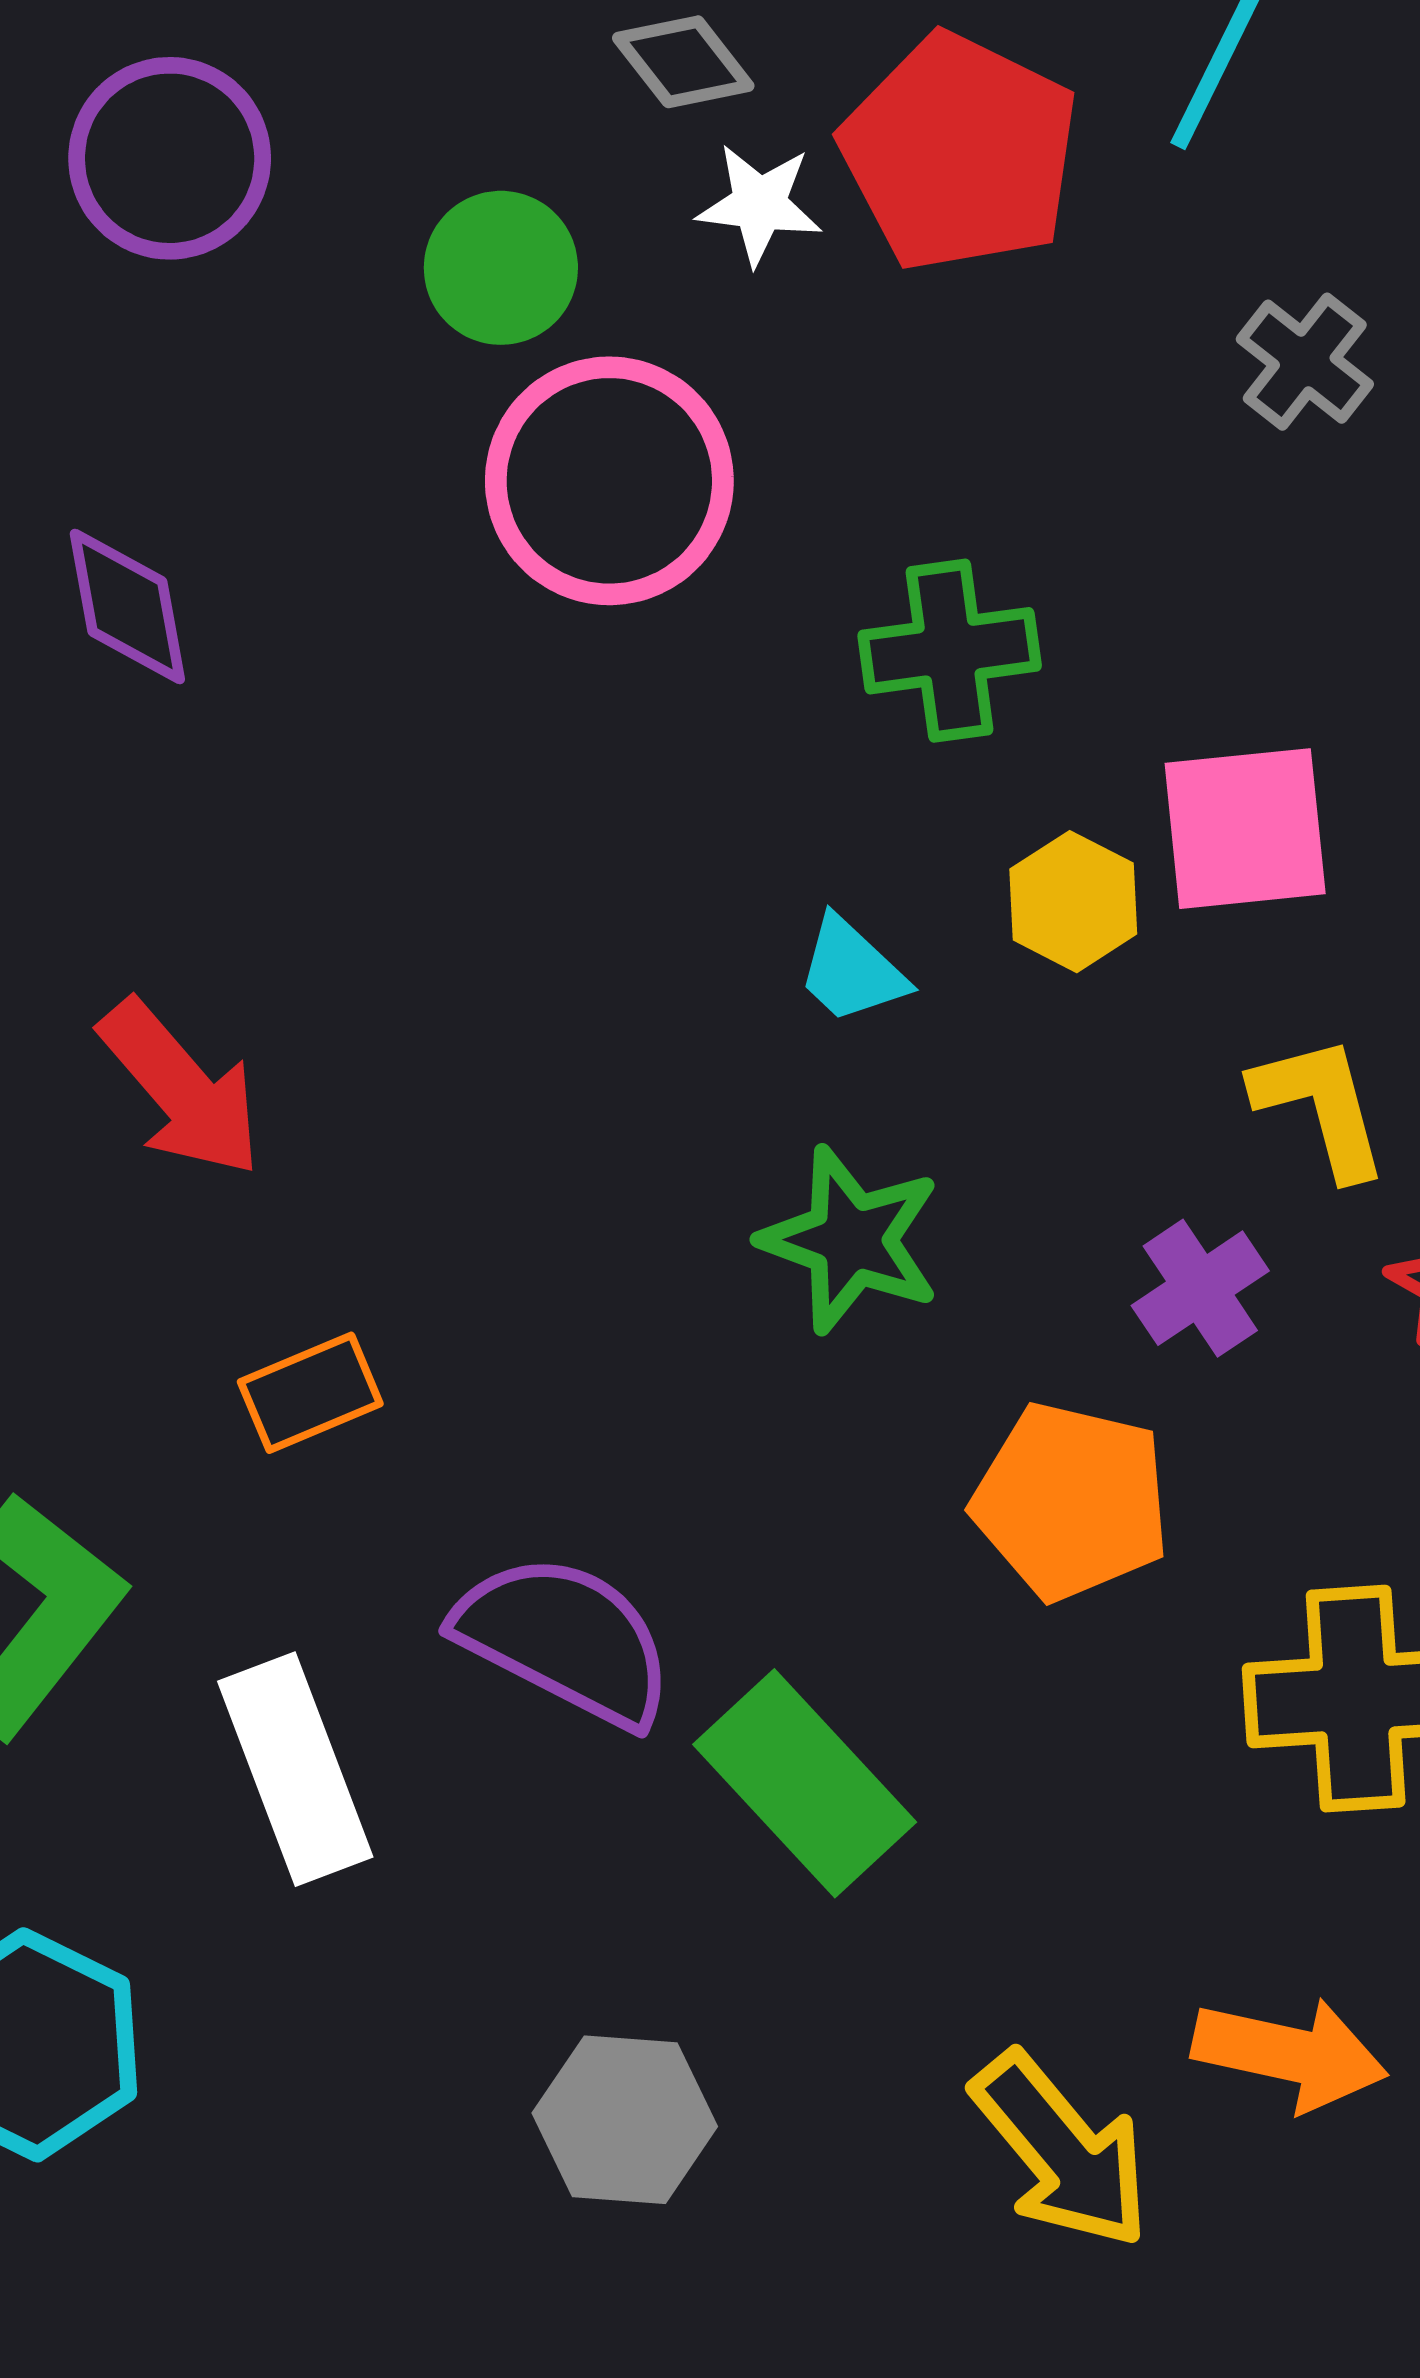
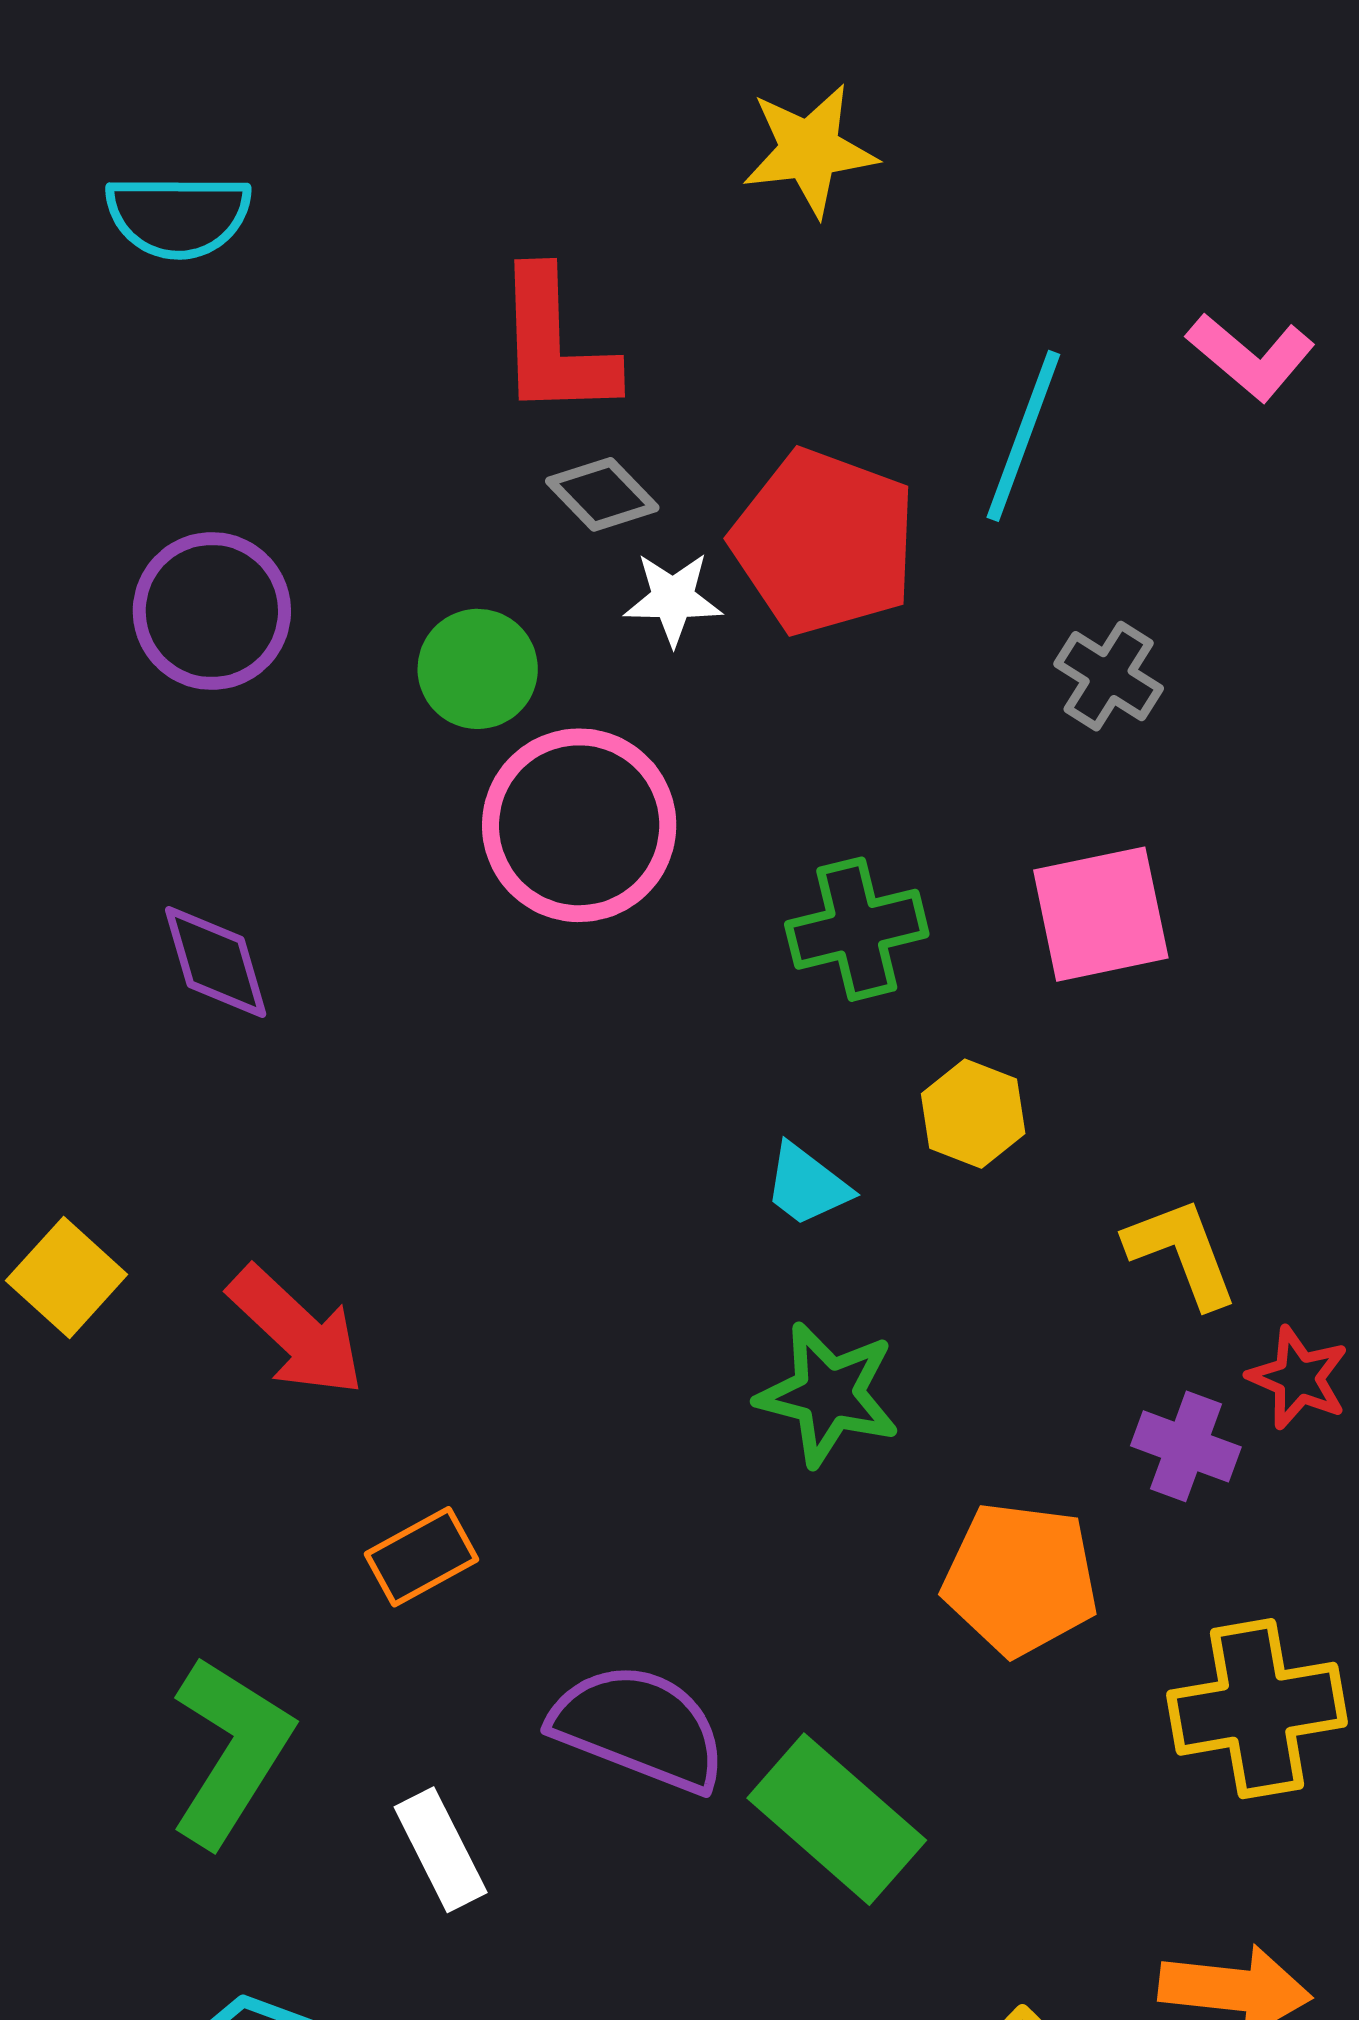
pink square: (1245, 829) -> (1101, 914), moved
purple cross: (1200, 1288) -> (1186, 1446), moved, turned -30
white rectangle: (295, 1769) -> (441, 1850), size x0.7

